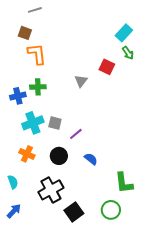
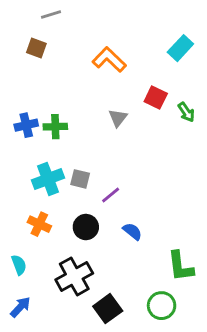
green arrow: (128, 53) -> (186, 112), moved
orange L-shape: (37, 54) -> (109, 60), moved, turned -40
blue cross: (18, 96) -> (26, 125), moved

